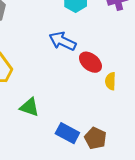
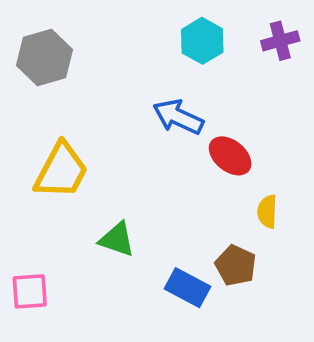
yellow semicircle: (110, 81) -> (267, 212), moved
brown pentagon: (95, 138) -> (236, 265), moved

